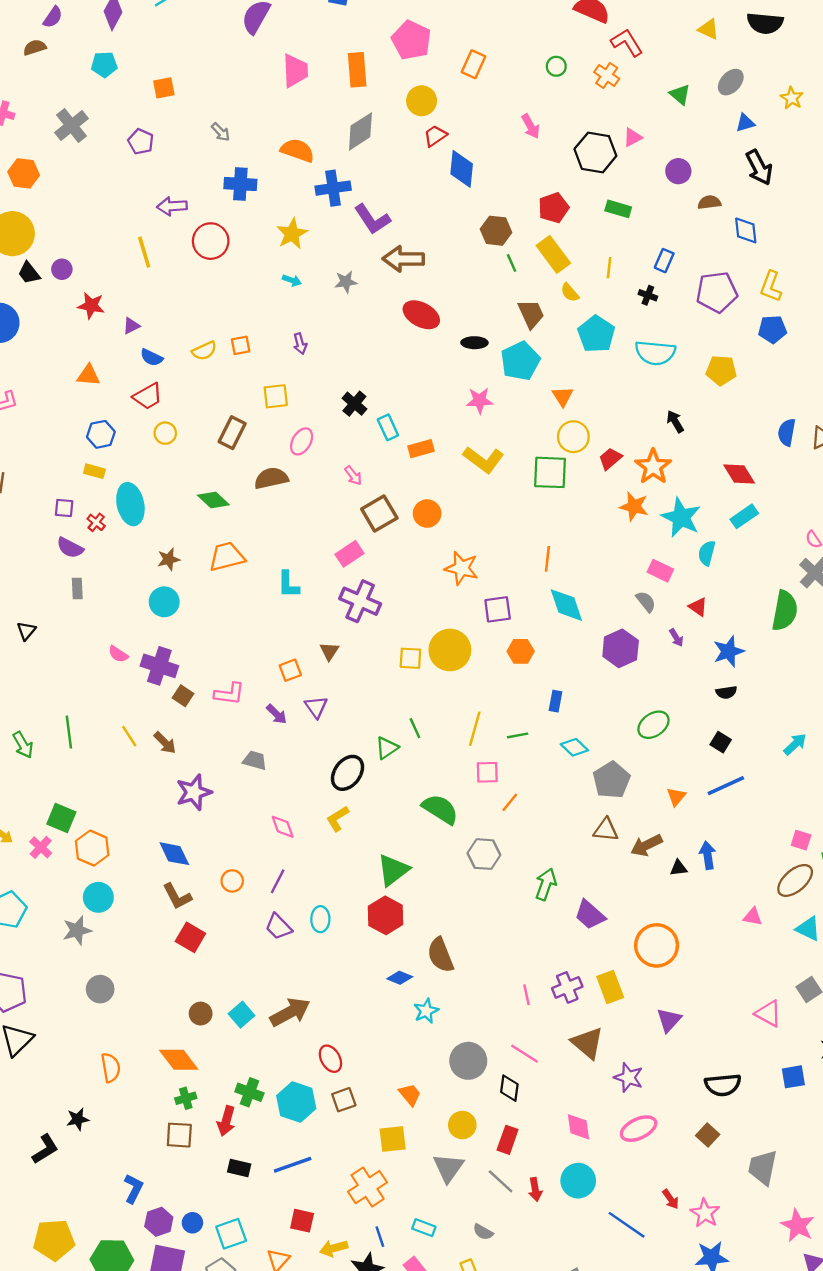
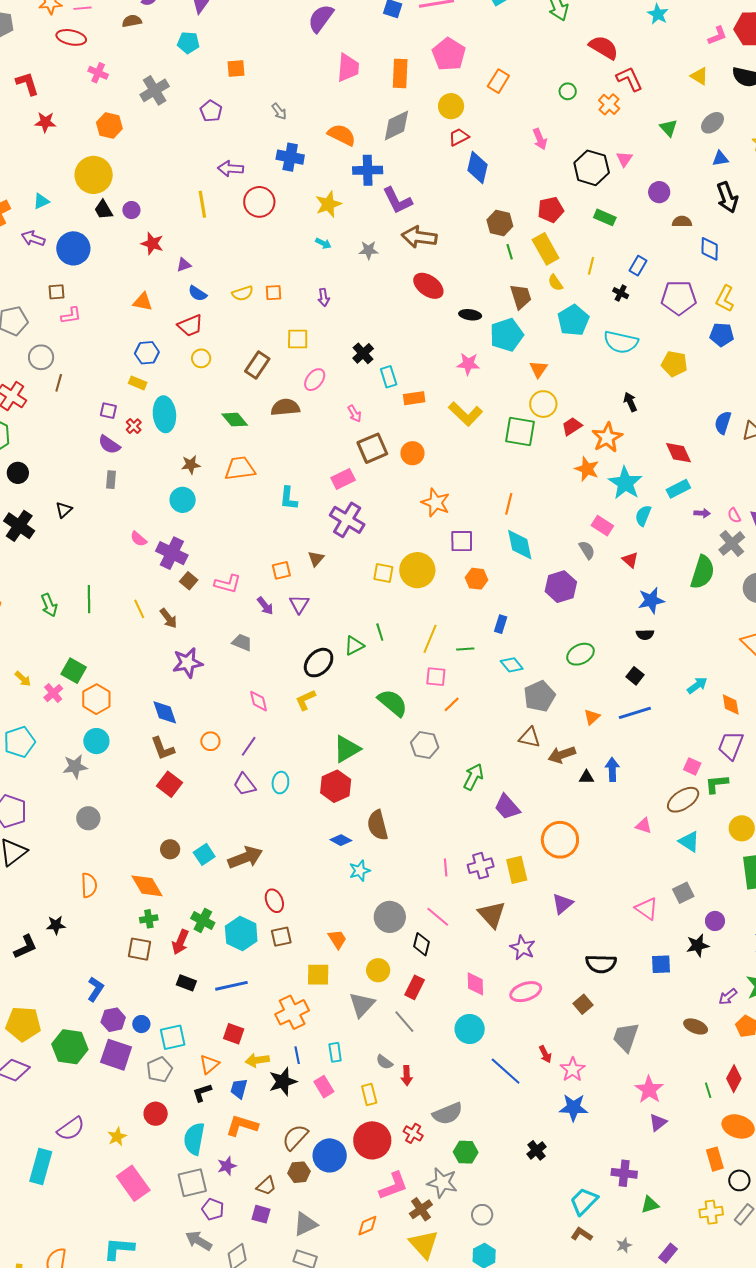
pink triangle: (633, 137) -> (624, 159), turned -36
purple arrow: (676, 638) -> (702, 513), moved, turned -63
red arrow: (535, 1189) -> (407, 1076), moved
cyan rectangle: (424, 1228) -> (335, 1052), turned 54

